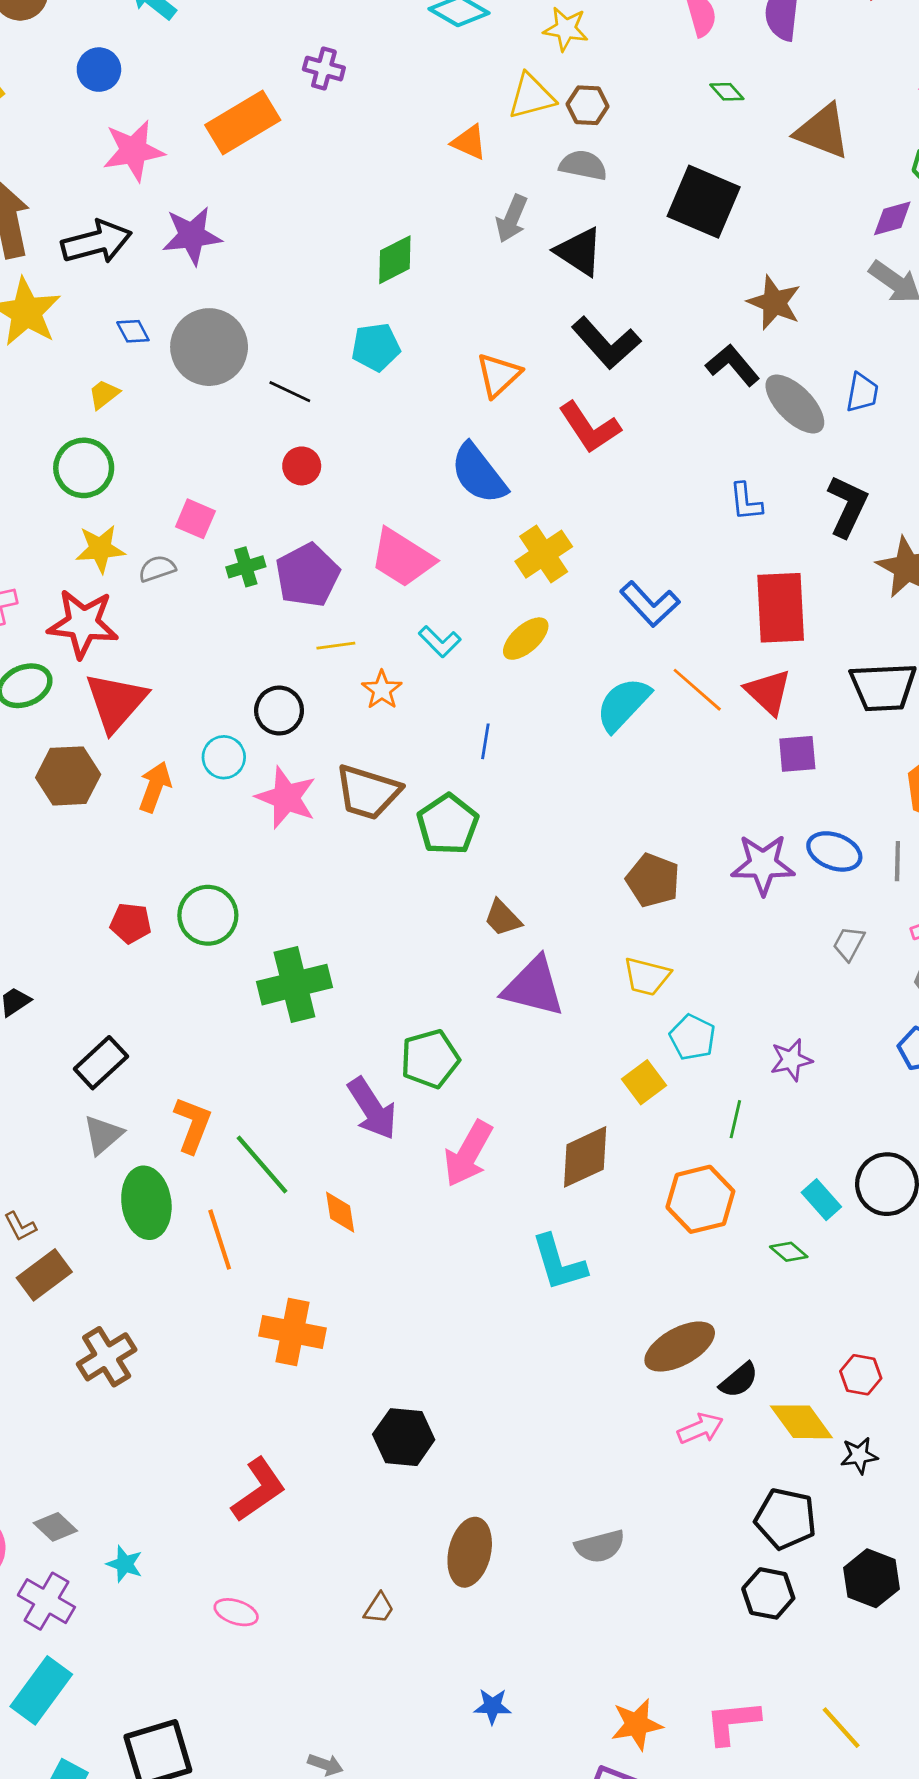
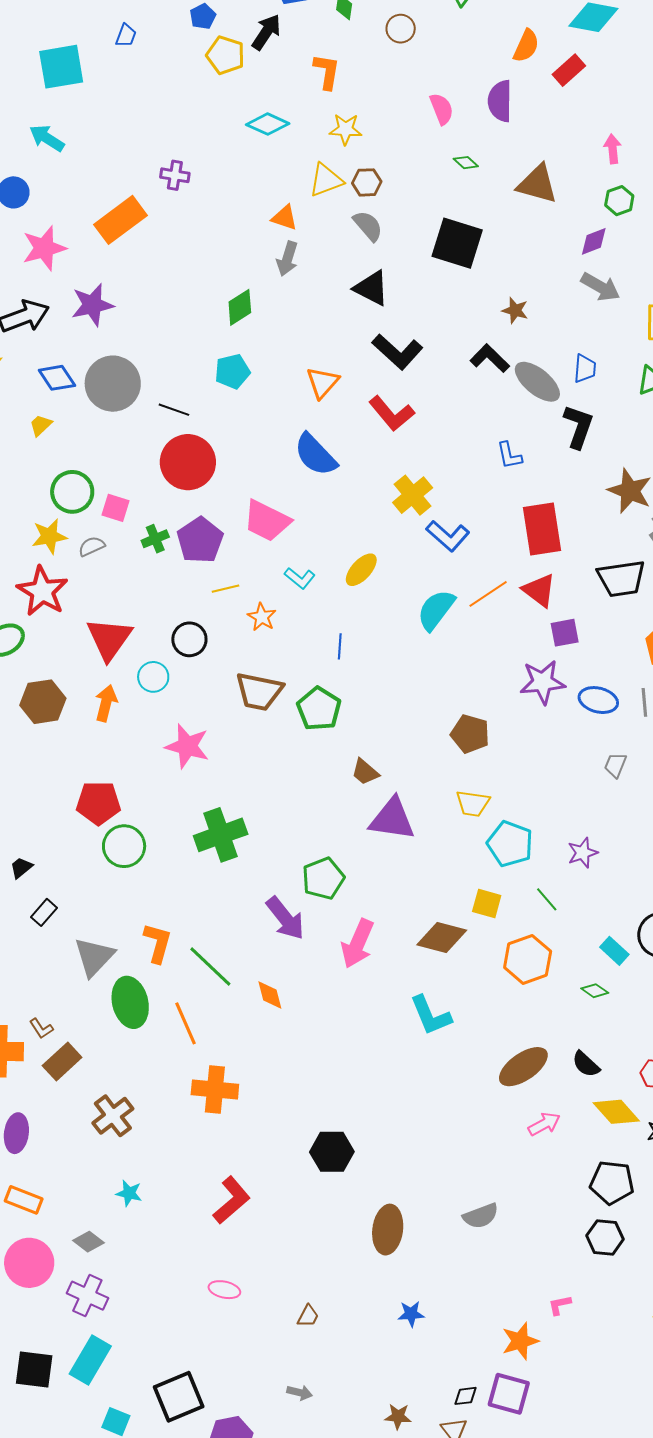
gray semicircle: (583, 165) -> (368, 226), turned 44
gray arrow: (512, 219) -> (287, 259), moved
brown star: (774, 303) -> (515, 310), size x0.7
blue diamond: (133, 331) -> (57, 378), size x1.5
red circle: (302, 466) -> (188, 462), size x2.0
green circle: (84, 468) -> (72, 492), moved
black L-shape: (848, 506) -> (578, 427), moved
yellow cross: (544, 554) -> (413, 495), moved
red star: (83, 624) -> (42, 591), turned 30
orange line: (697, 690) -> (488, 594), turned -69
red triangle: (116, 702) -> (109, 639), moved
pink star: (286, 798) -> (187, 746), moved
purple star: (763, 865) -> (543, 682), moved
green circle: (208, 915) -> (124, 846), moved
red pentagon: (131, 923) -> (98, 803), size x1.5
cyan pentagon: (692, 1037) -> (510, 844), size x1.4
black rectangle: (101, 1063) -> (44, 912), moved, size x0.7
yellow square: (644, 1082) -> (487, 903), moved, turned -32
green line: (735, 1119) -> (547, 899), turned -48
gray triangle: (103, 1135) -> (94, 957), size x1.4
brown diamond: (585, 1157) -> (442, 937), turned 45
orange cross: (293, 1332) -> (215, 1089), moved
black semicircle: (739, 1380) -> (586, 1064), moved, turned 88
cyan star: (125, 1564) -> (129, 1193), moved
brown trapezoid: (379, 1608) -> (308, 1316), moved
blue star: (492, 1706) -> (411, 1314), moved
pink L-shape: (732, 1722) -> (560, 1305), moved, size x0.6

